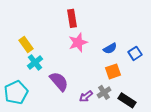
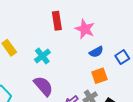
pink star: (78, 42) -> (85, 29), moved, turned -30
cyan cross: (35, 62) -> (42, 56), moved

